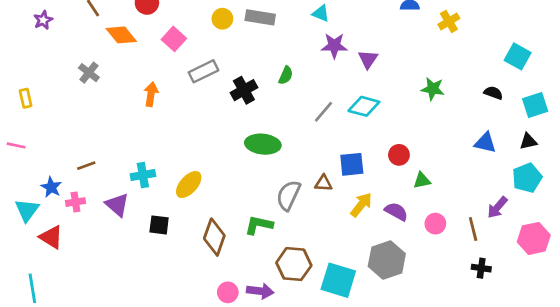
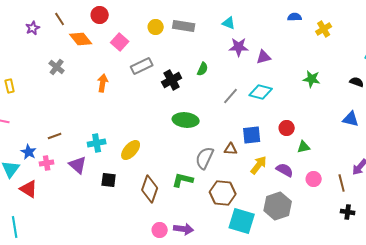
purple star: (43, 20) -> (33, 28), moved
purple triangle: (368, 59) -> (264, 57), turned 42
brown hexagon: (294, 264) -> (223, 193), moved

